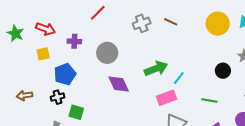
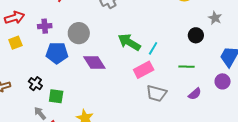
red arrow: (46, 29) -> (14, 18), turned -30
green arrow: (156, 69) -> (129, 42), turned -120
blue pentagon: (65, 74) -> (57, 53), moved, turned 30
black cross: (57, 97) -> (35, 84), turned -32

